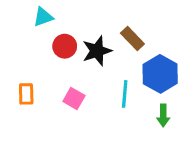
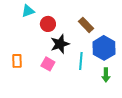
red circle: (65, 46) -> (48, 24), moved
black star: (97, 51) -> (60, 44), moved

